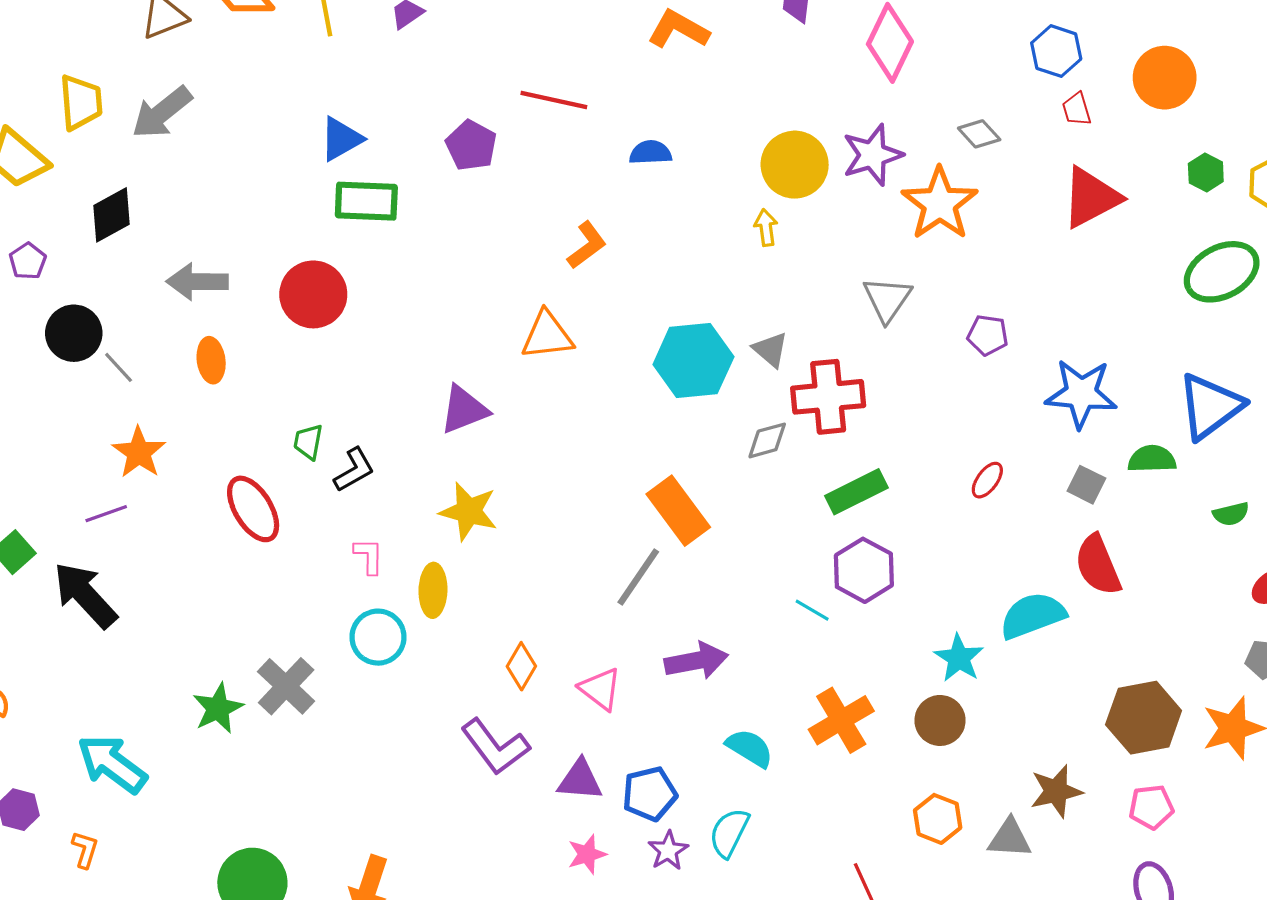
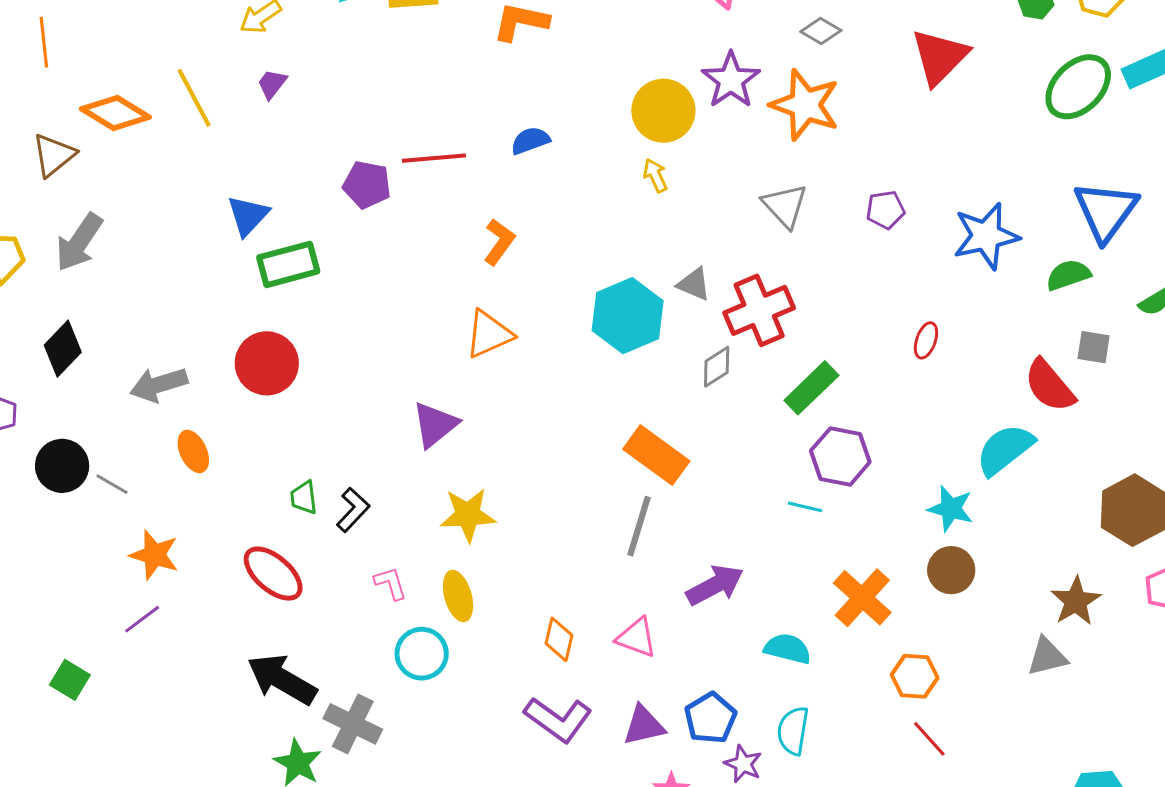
red line: (554, 100) -> (434, 158), moved
gray square: (1086, 485) -> (1094, 347), moved
black arrow: (85, 595) -> (282, 679), moved
orange hexagon: (938, 819) -> (915, 676), moved

